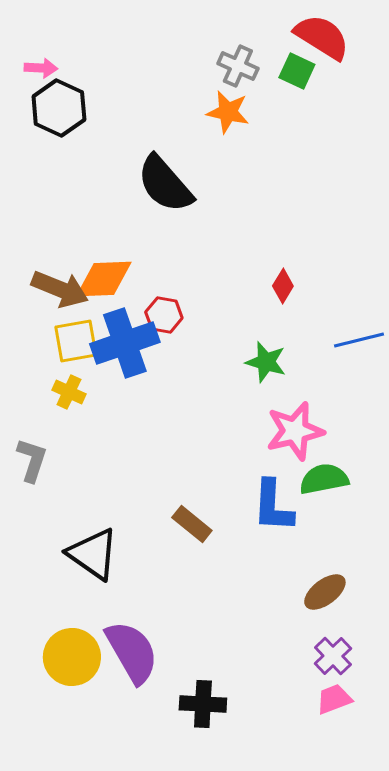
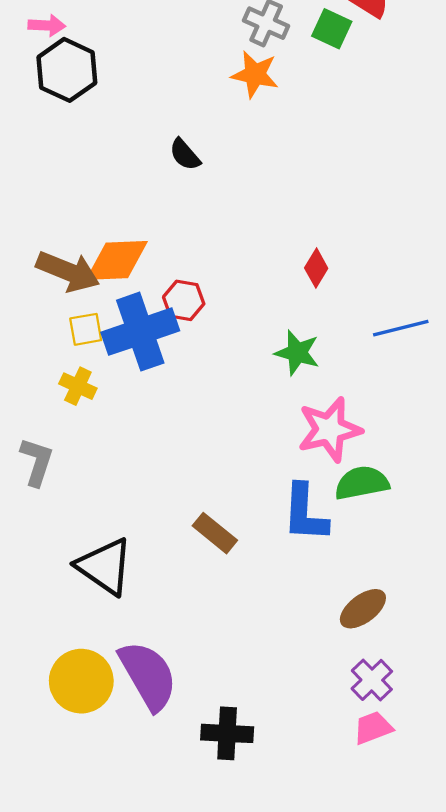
black semicircle: (165, 184) -> (185, 155), size x0.5
yellow square: (76, 341) -> (86, 329), size x0.7

